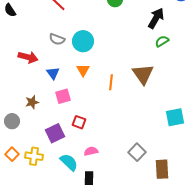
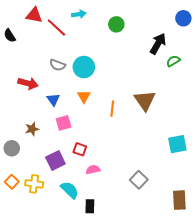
green semicircle: (162, 41) -> (173, 61), moved
pink semicircle: (91, 151) -> (93, 170), moved
brown rectangle: (162, 169) -> (179, 200), moved

